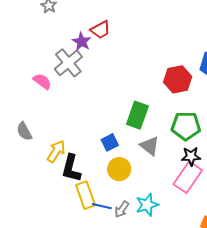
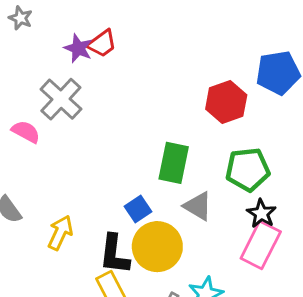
purple star: (82, 42) -> (78, 48), moved
black star: (191, 156) -> (261, 213), turned -30
black L-shape: (71, 168) -> (114, 254), moved
yellow circle: (119, 169) -> (157, 247), size x1.4

